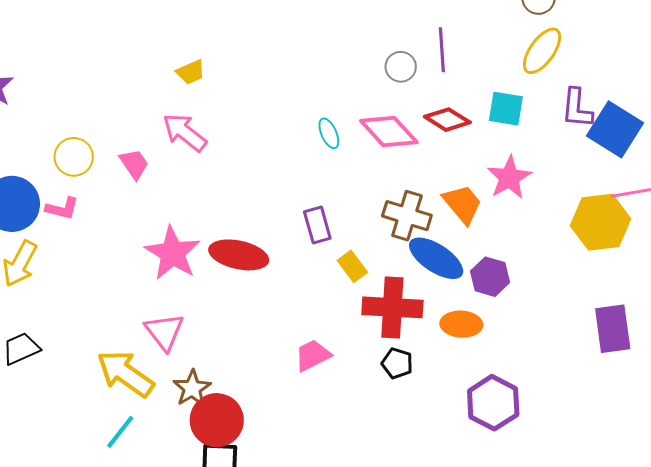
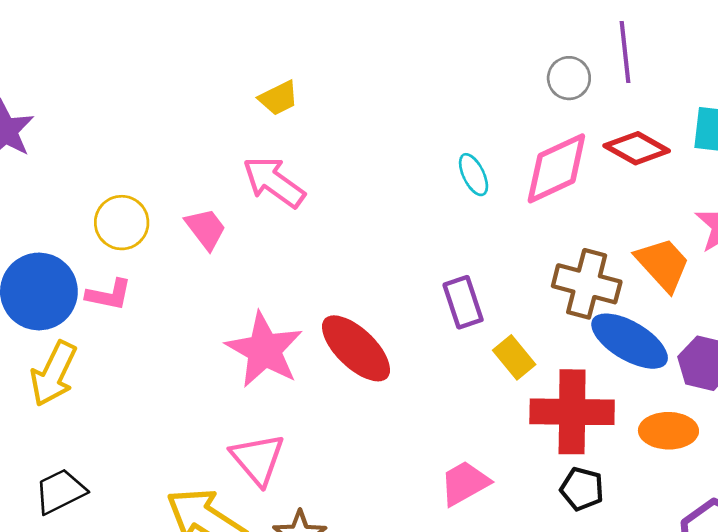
pink diamond: (389, 131) -> (556, 168), turned -70
red ellipse: (239, 255) -> (356, 348), turned 34

